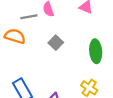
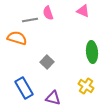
gray square: (56, 43) -> (47, 62), moved

